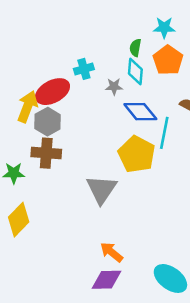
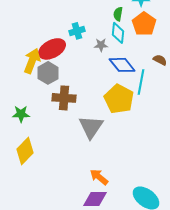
brown cross: (46, 153) -> (64, 98), moved

